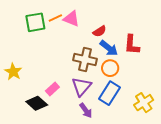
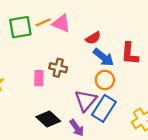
brown cross: (85, 60) -> (58, 68), moved, size x0.7
purple triangle: (81, 87) -> (86, 101), moved
pink rectangle: (52, 89) -> (39, 78), moved, turned -48
black diamond: (37, 103) -> (48, 119), moved

